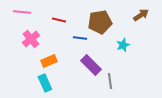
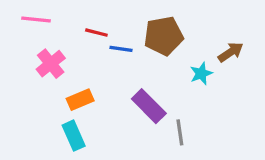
brown arrow: (141, 15) -> (231, 52), moved
blue line: (80, 38) -> (121, 49), moved

